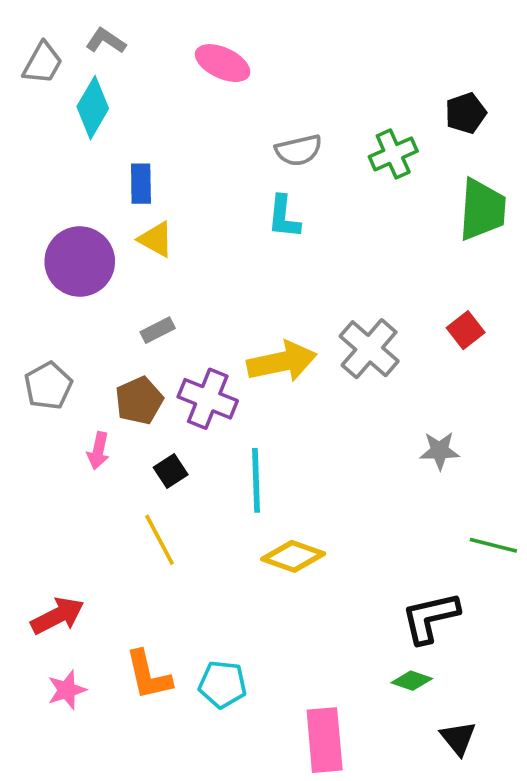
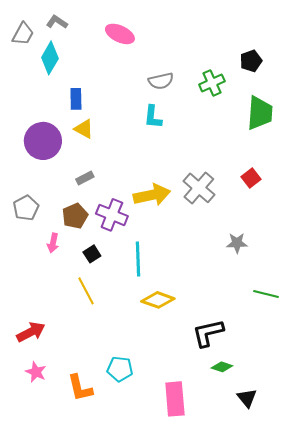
black L-shape: (430, 618) -> (208, 333), moved
orange L-shape: (148, 675) -> (80, 388), moved
pink star: (67, 690) -> (36, 372), turned -30

